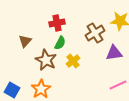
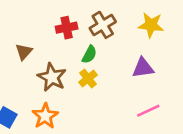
brown cross: (95, 33) -> (103, 25), moved
green semicircle: (60, 43) -> (89, 54), moved

